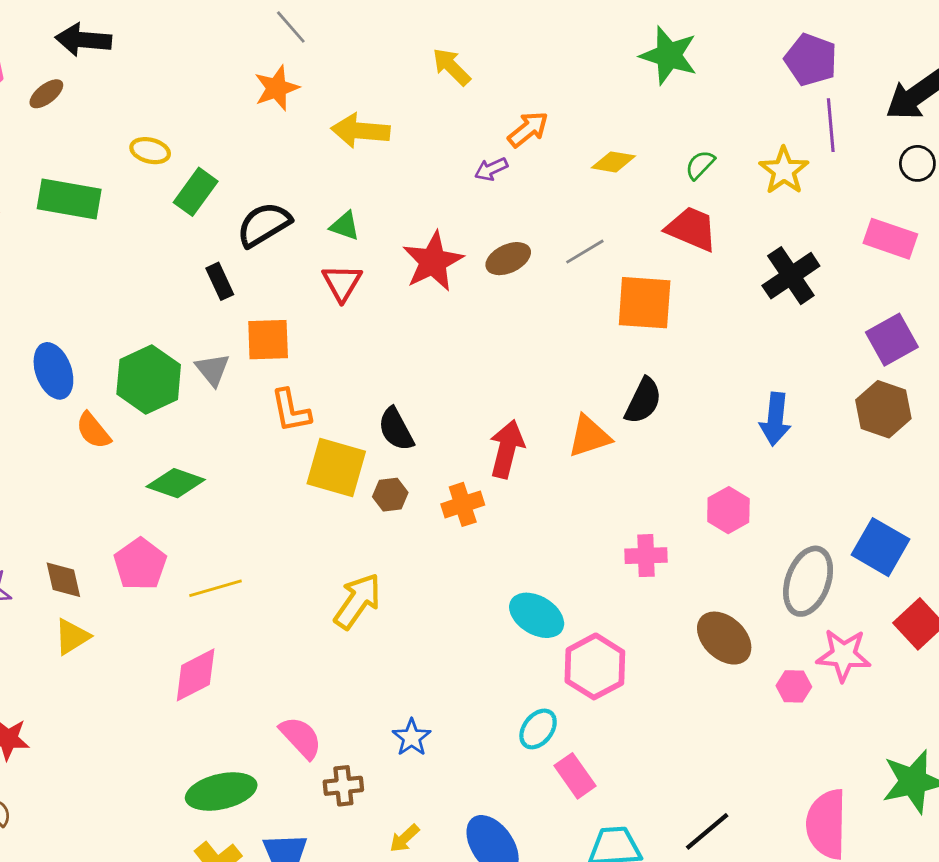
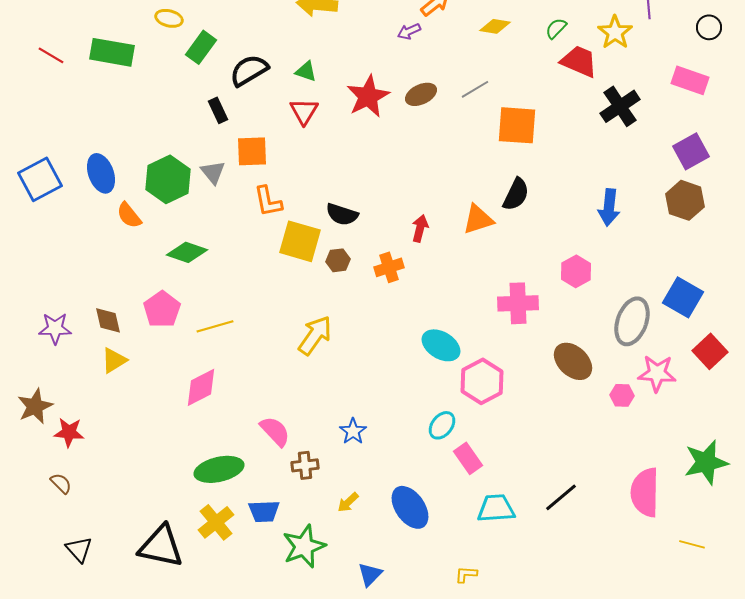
red trapezoid: (692, 229) -> (579, 61), moved
black semicircle: (396, 429) -> (342, 214), turned -44
red arrow: (507, 449) -> (420, 228), size x0.7
pink cross: (646, 556) -> (518, 303), size x1.4

